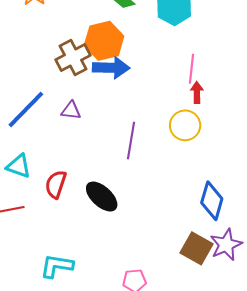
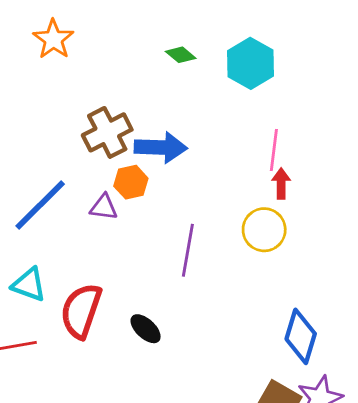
orange hexagon: (104, 41) -> (131, 182), moved, size x0.6
red semicircle: (56, 184) -> (81, 311), size x1.4
black ellipse: (102, 197) -> (146, 329), size x0.7

